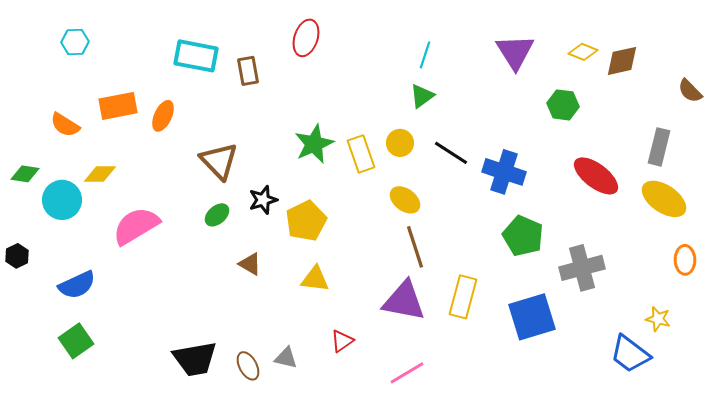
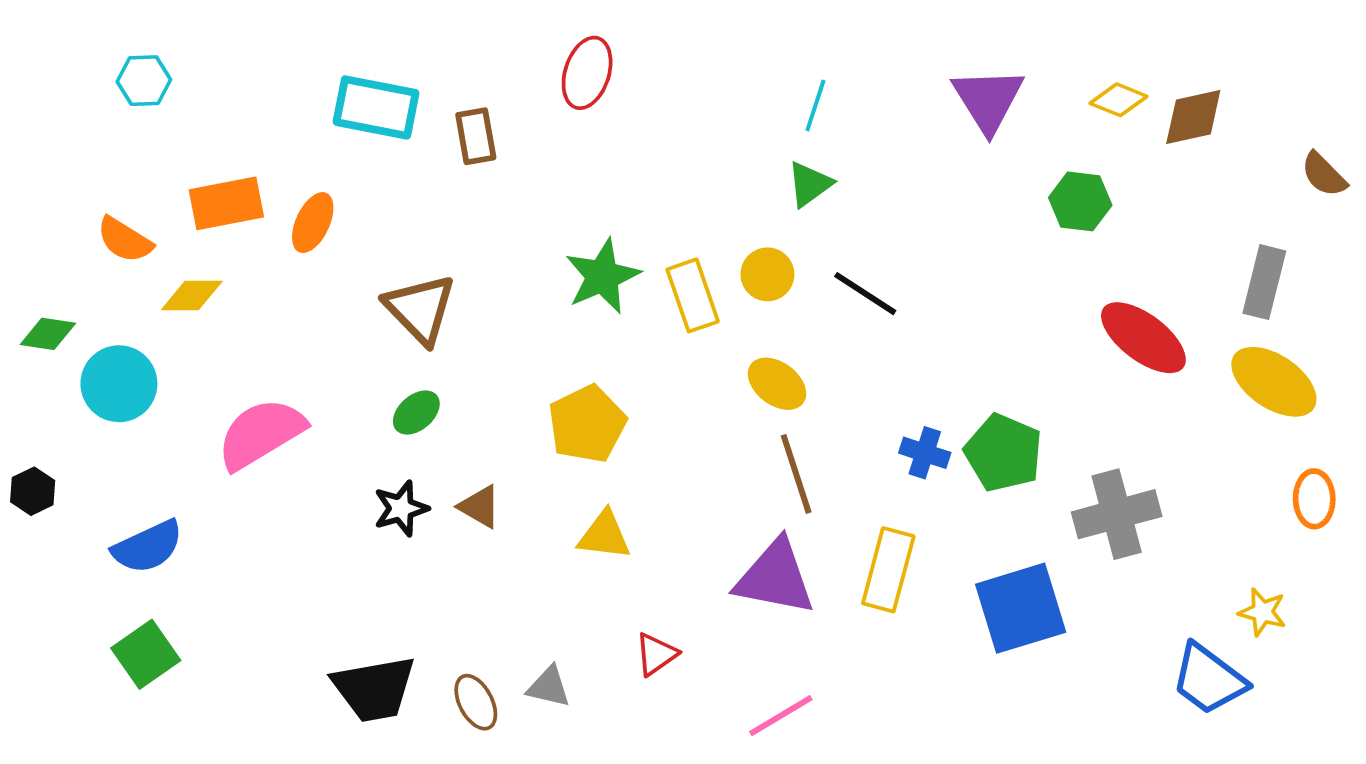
blue cross: (504, 172) -> (925, 453), moved, size x0.6
yellow diamond: (100, 174) -> (192, 295), moved
black star: (263, 200) -> (401, 508), moved

